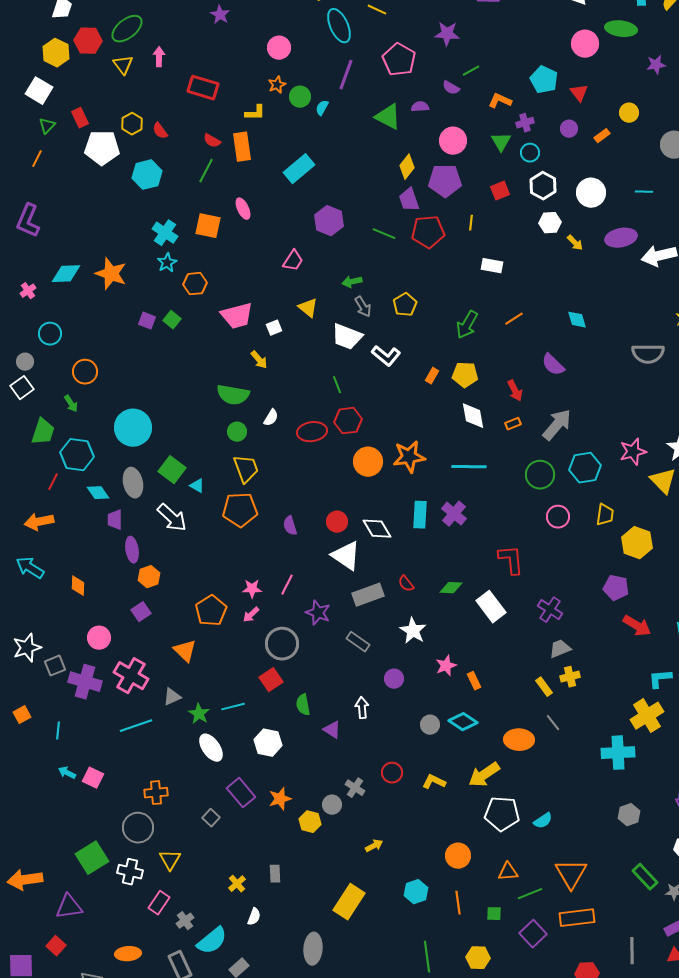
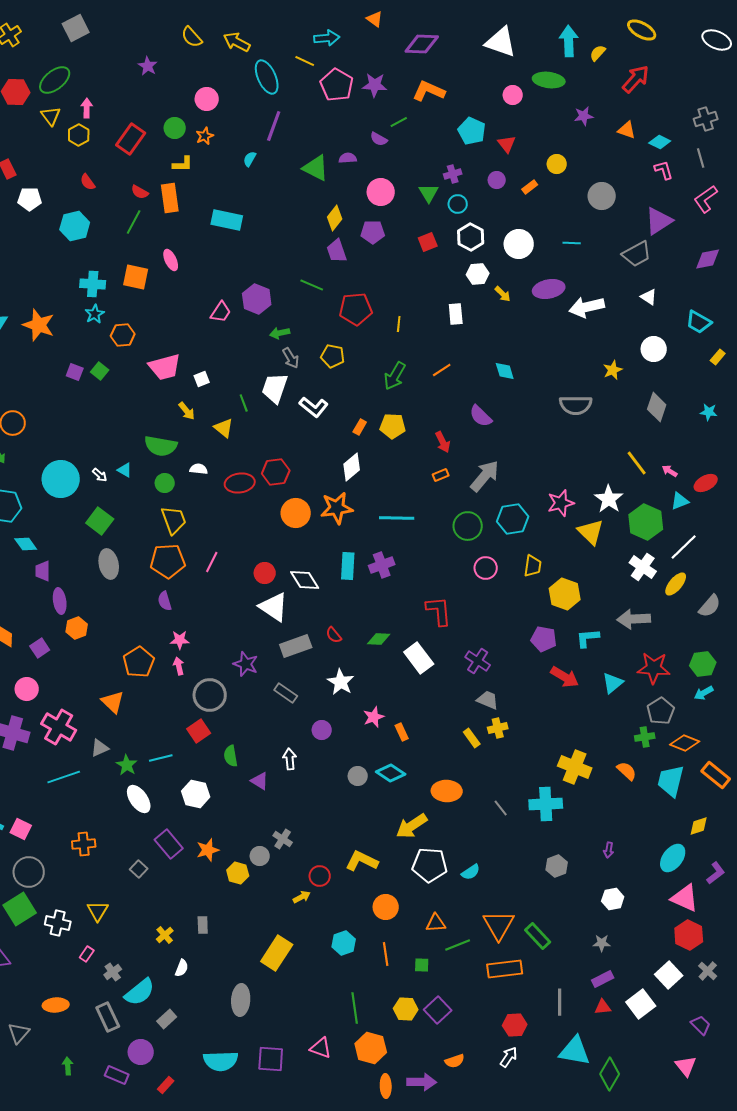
pink circle: (585, 44) -> (513, 95), size x0.7
pink pentagon: (399, 60) -> (337, 85), moved
red rectangle: (203, 88) -> (131, 139), turned -72
green circle: (300, 97) -> (175, 128), moved
orange L-shape: (500, 101) -> (429, 91), moved, size x1.4
yellow hexagon: (132, 124) -> (79, 135), moved
white pentagon: (102, 148) -> (30, 199), size x0.7
cyan rectangle: (299, 169) -> (227, 220), turned 52
purple pentagon: (445, 181) -> (373, 232), size x0.7
purple hexagon: (329, 221) -> (257, 299), moved
yellow line: (471, 223) -> (399, 324), moved
red pentagon: (428, 232) -> (356, 309), moved
cyan cross: (165, 233) -> (93, 284), turned -30
white rectangle: (492, 266) -> (456, 314), moved, turned 75
yellow pentagon: (405, 305) -> (333, 356), turned -30
yellow triangle: (308, 308) -> (224, 428), moved
white trapezoid: (347, 337) -> (275, 388), turned 88
green line: (337, 385) -> (244, 403), moved
white diamond: (473, 416) -> (352, 467), moved, turned 60
white semicircle: (271, 418) -> (199, 469), turned -114
gray ellipse: (133, 483) -> (109, 564), moved
cyan triangle: (197, 486) -> (125, 470), moved
purple cross: (454, 514) -> (382, 565), turned 30
white arrow: (172, 518) -> (100, 475), moved, size x0.5
purple semicircle: (290, 526) -> (165, 601), moved
pink line: (287, 585) -> (212, 562), moved
purple square: (141, 612) -> (40, 648), moved
pink arrow: (251, 615) -> (179, 666), turned 120
gray trapezoid: (560, 649) -> (488, 700), turned 45
cyan L-shape: (660, 679) -> (588, 638), moved
yellow cross: (647, 716) -> (575, 767), turned -36
gray line: (553, 723) -> (501, 808), moved
red circle: (392, 773) -> (320, 876), moved
yellow L-shape: (434, 782) -> (362, 861), moved, size x1.4
gray circle: (138, 828) -> (29, 872), moved
green rectangle: (645, 877) -> (538, 936), moved
pink rectangle: (159, 903) -> (87, 954), size x0.7
purple square: (533, 934) -> (438, 1010), moved

